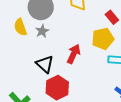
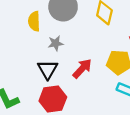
gray star: (42, 31) -> (56, 43), moved

